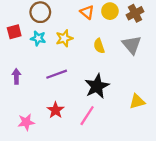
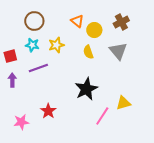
yellow circle: (110, 11) -> (94, 30), moved
red square: (14, 32) -> (10, 56), moved
purple line: (57, 74) -> (38, 68), moved
pink line: (87, 116) -> (102, 116), moved

